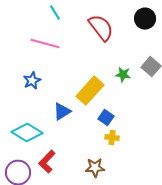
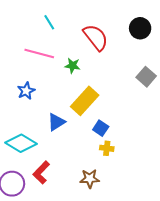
green star: (123, 75) -> (72, 66), moved

